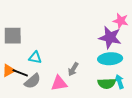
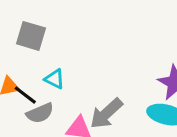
gray arrow: (73, 69) -> (106, 114), size x1.6

